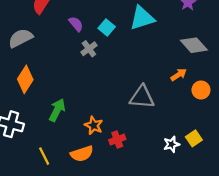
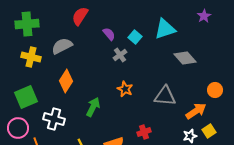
gray diamond: (194, 45) -> (185, 58), moved
orange arrow: (179, 75) -> (196, 111), moved, size x1.5
orange star: (94, 125) -> (125, 89), moved

